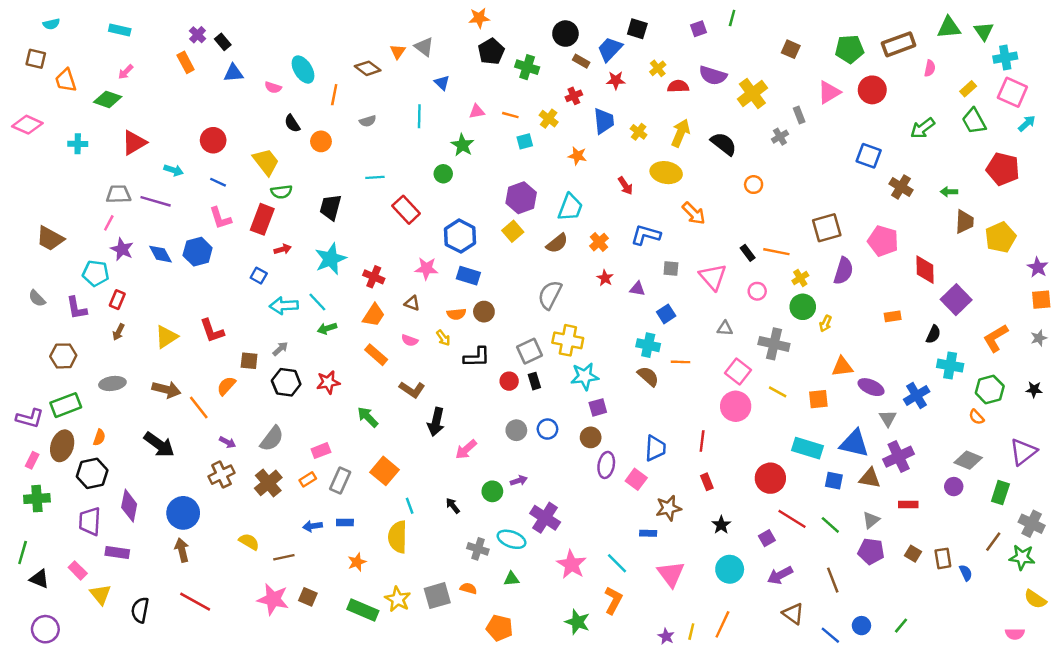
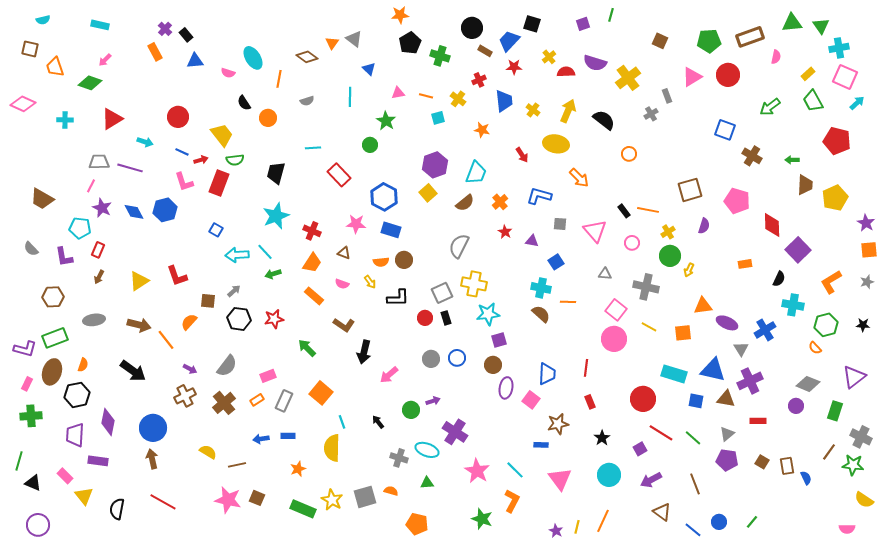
red arrow: (283, 249) -> (201, 160), moved
purple semicircle: (843, 271) -> (704, 226), size x0.7

